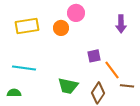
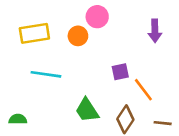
cyan line: (24, 68) -> (46, 74), moved
green trapezoid: (68, 86) -> (87, 110), turned 45
brown line: (127, 86) -> (163, 123), moved

